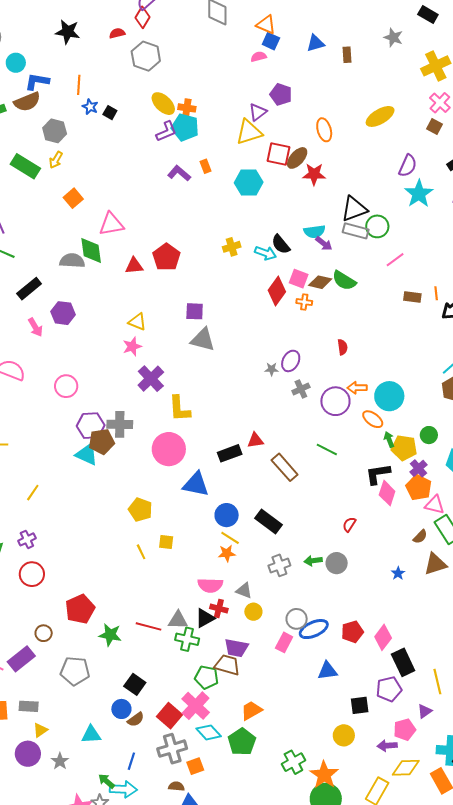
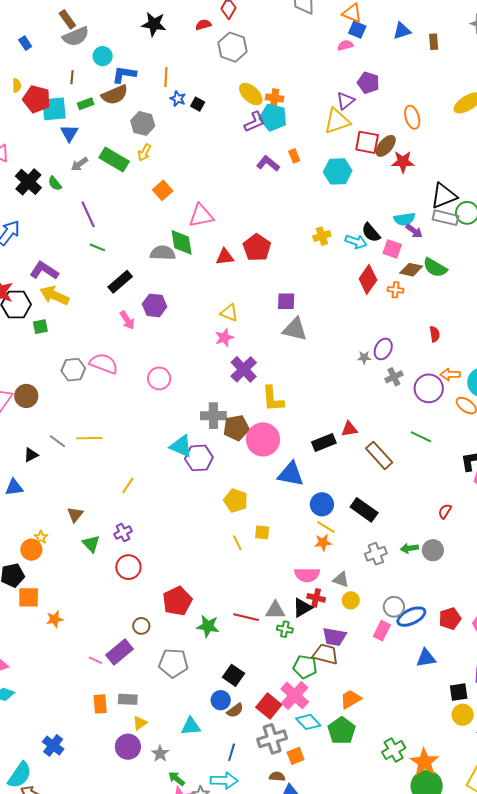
pink square: (299, 279) -> (392, 249), moved
purple hexagon: (91, 426) -> (199, 458), moved
brown pentagon: (102, 442) -> (236, 428), moved
green cross: (187, 639) -> (285, 629), size x0.7
yellow circle: (344, 735) -> (463, 715), moved
green arrow: (106, 781) -> (177, 779), moved

